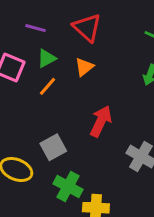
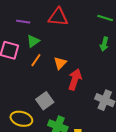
red triangle: (87, 27) -> (58, 17), turned -30
orange triangle: (84, 67) -> (60, 63), moved

